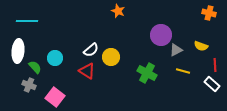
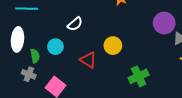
white semicircle: (91, 50) -> (75, 24), moved
green semicircle: (35, 67) -> (35, 56), turned 32
green cross: (147, 73) -> (139, 76), moved, turned 36

